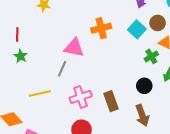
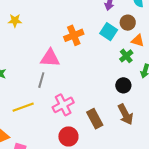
brown rectangle: (111, 101) -> (95, 119), moved

